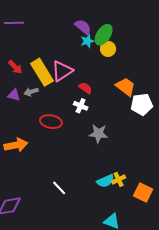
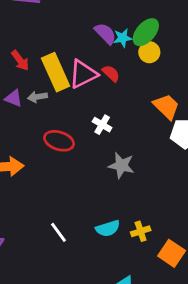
purple semicircle: (83, 27) -> (105, 34), moved
red semicircle: (85, 88) -> (111, 73), moved
cyan semicircle: (105, 181) -> (108, 228), moved

